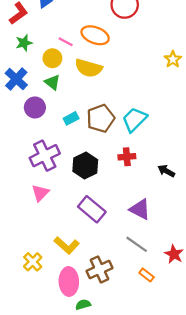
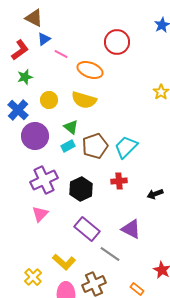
pink line: (66, 42) -> (61, 54), moved
yellow circle: (52, 58) -> (49, 100), moved
green triangle: (52, 82) -> (71, 127), moved
purple circle: (35, 107) -> (35, 136), size x1.4
black arrow: (166, 171) -> (155, 194), turned -49
gray line: (137, 244) -> (110, 254), moved

